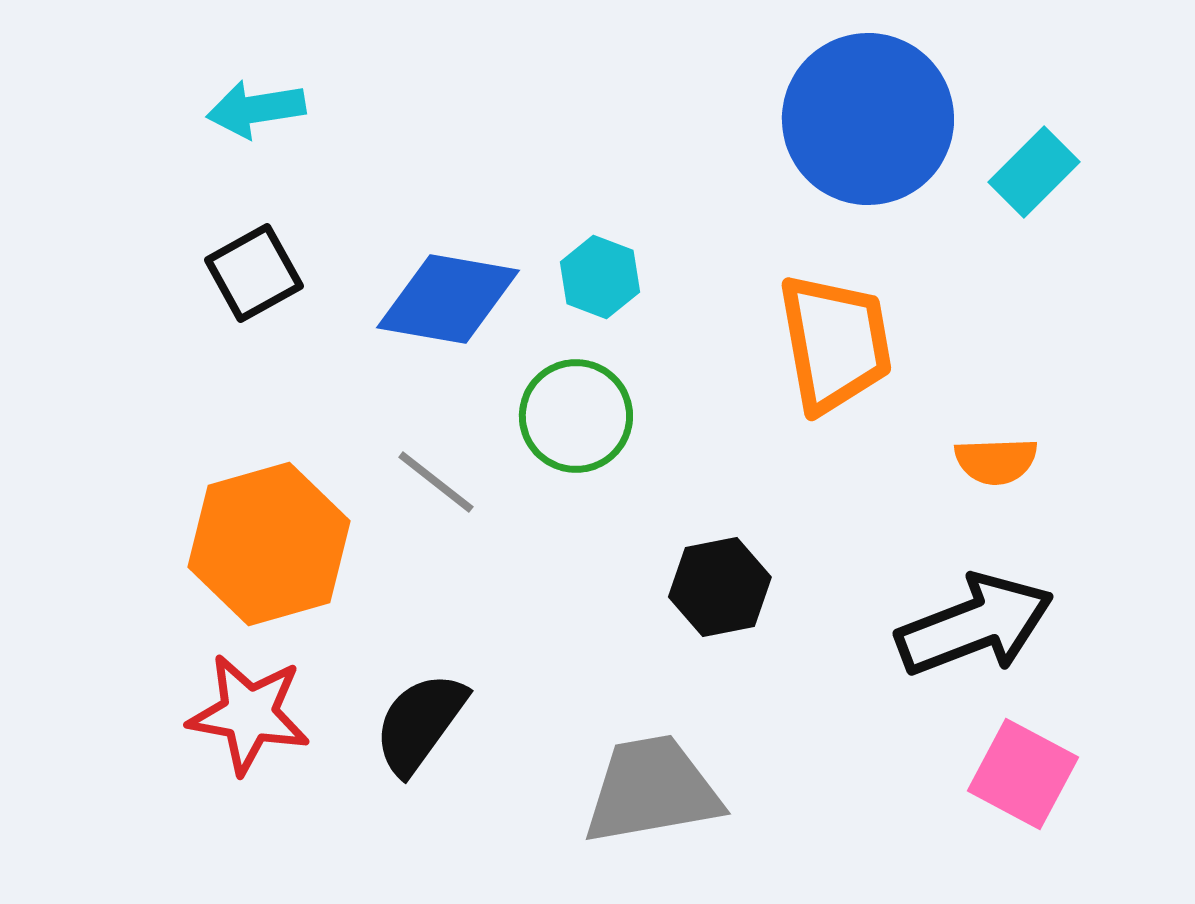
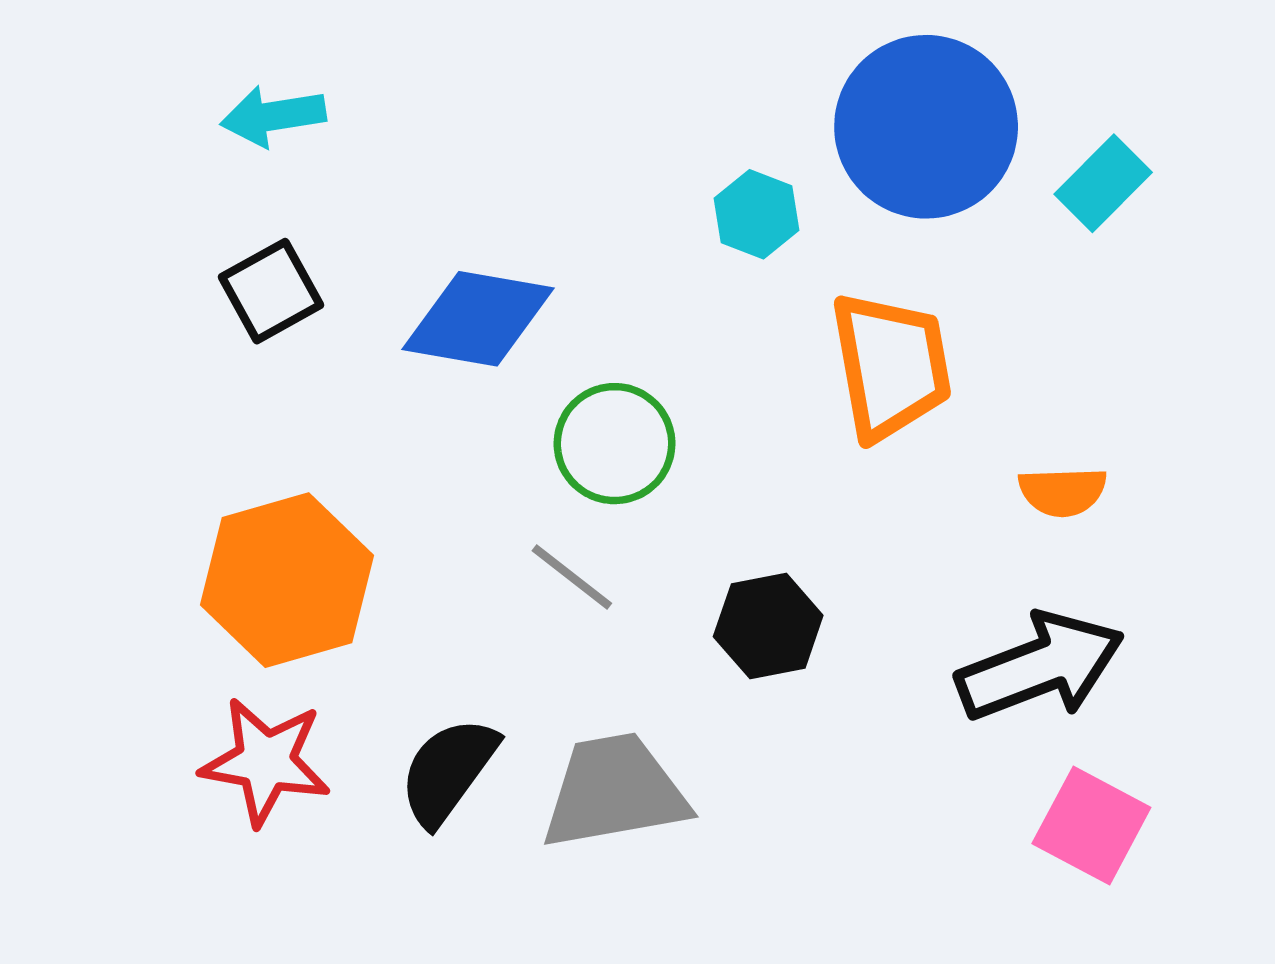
cyan hexagon: (600, 277) -> (756, 214), moved
gray line: (436, 482) -> (572, 577), moved
gray trapezoid: (652, 790) -> (615, 791), moved

